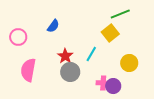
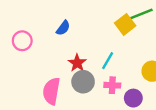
yellow square: (110, 33) -> (125, 24), moved
pink semicircle: (28, 70) -> (51, 91), moved
pink cross: (103, 83) -> (112, 85), moved

